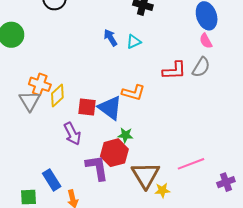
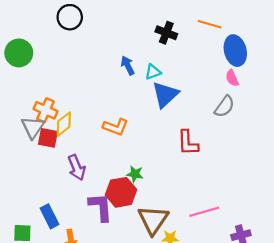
red L-shape: (174, 71) -> (188, 143), moved, turned 85
orange L-shape: (133, 93) -> (116, 127), moved
red square: (87, 107) -> (48, 138), moved
blue triangle: (110, 108) -> (165, 94), moved, turned 36

